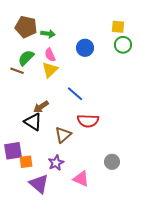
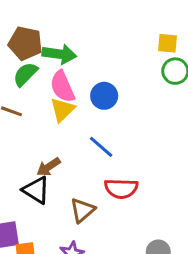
green arrow: (48, 34) -> (59, 54), size x1.5
blue circle: (85, 48) -> (104, 96), moved
pink semicircle: (50, 55) -> (62, 87), size x1.5
green semicircle: (26, 58) -> (25, 74), moved

